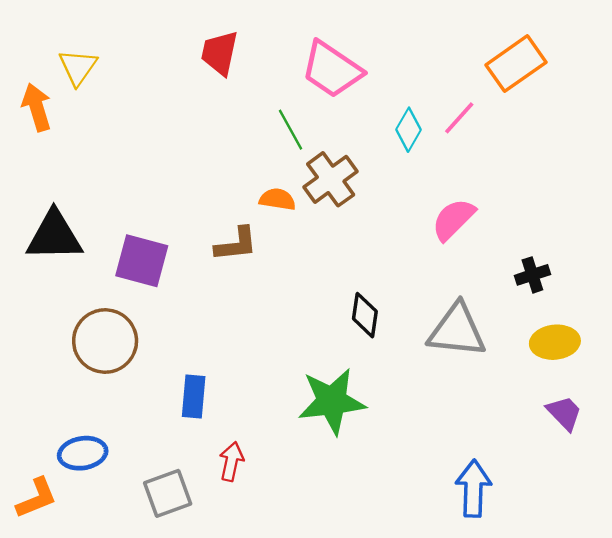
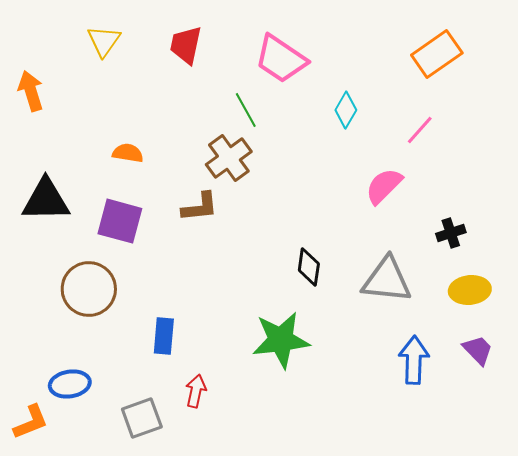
yellow triangle: (78, 67) -> (104, 41), moved
pink line: (459, 118) -> (420, 130), moved
brown cross: (331, 179) -> (229, 158), moved
orange semicircle: (277, 199) -> (128, 153), moved
blue arrow: (473, 489) -> (414, 360), moved

